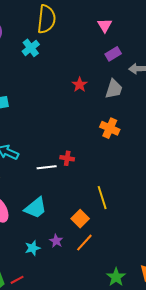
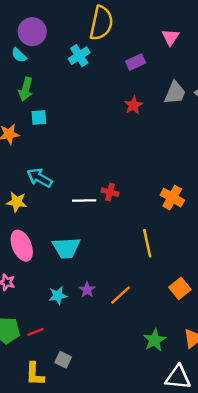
purple rectangle: (113, 54) -> (136, 62), moved
gray trapezoid: (114, 89) -> (175, 93), moved
orange cross: (110, 128) -> (172, 198), moved
cyan trapezoid: (36, 208) -> (66, 248), turned 30
orange square: (80, 219) -> (180, 288), moved

